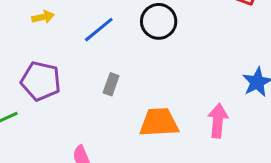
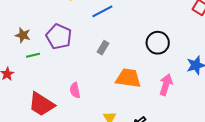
black circle: (159, 21) -> (158, 43), moved

